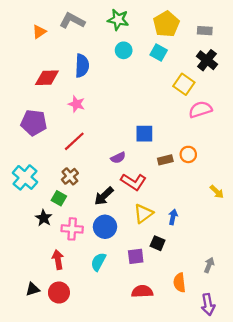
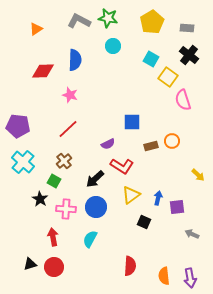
gray L-shape: (72, 21) -> (79, 21), moved
cyan square: (159, 53) -> (151, 59), moved
pink semicircle: (200, 109) -> (183, 100), turned -90
purple pentagon: (34, 123) -> (18, 126), moved
purple square: (136, 256) -> (177, 207), moved
gray arrow: (209, 265) -> (192, 234), moved, turned -88
orange semicircle: (180, 283) -> (164, 276), moved
red semicircle: (142, 291) -> (130, 266), turned 96

